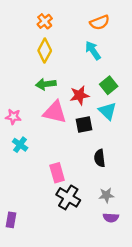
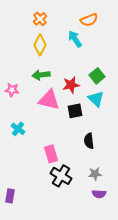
cyan arrow: (93, 50) -> (75, 39), moved
pink star: (13, 117) -> (12, 90), moved

